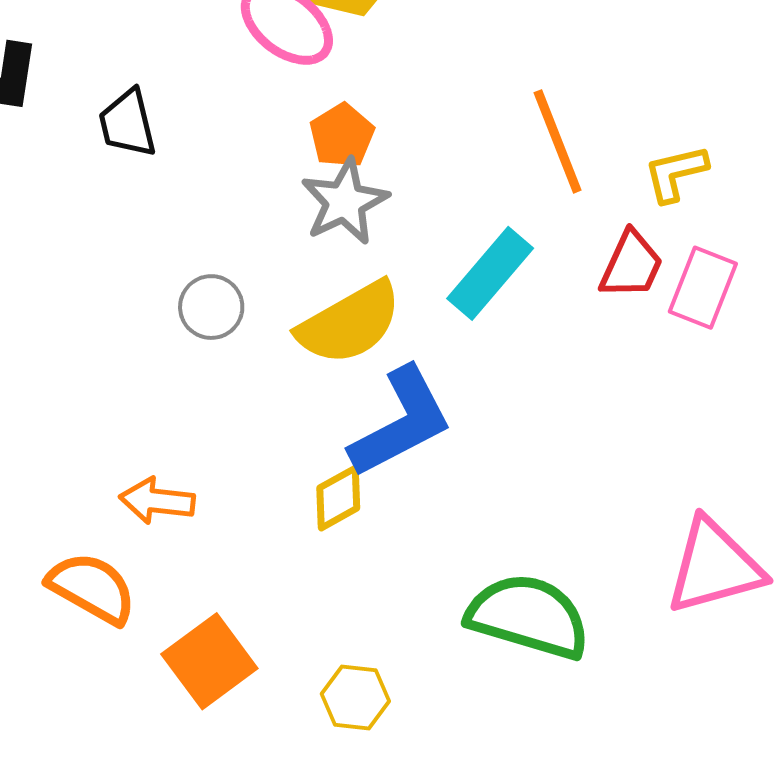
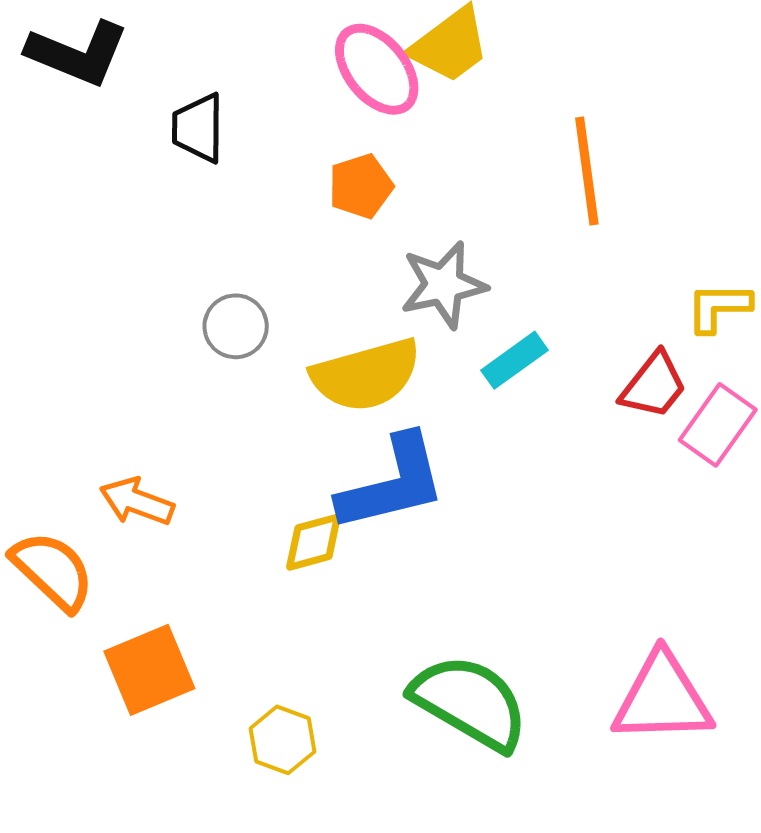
orange pentagon: (342, 135) -> (361, 186), moved
orange line: (558, 141) -> (587, 171), moved
gray star: (345, 202) -> (443, 285), moved
cyan rectangle: (490, 273) -> (515, 360), size x0.7

